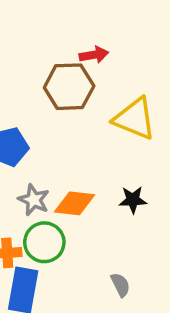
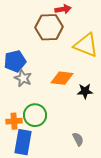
gray star: (34, 200) -> (23, 78), moved
orange diamond: (74, 203) -> (62, 78), moved

